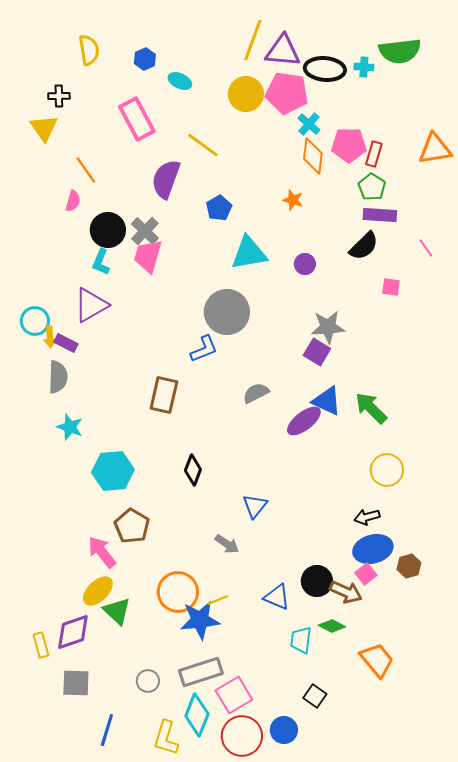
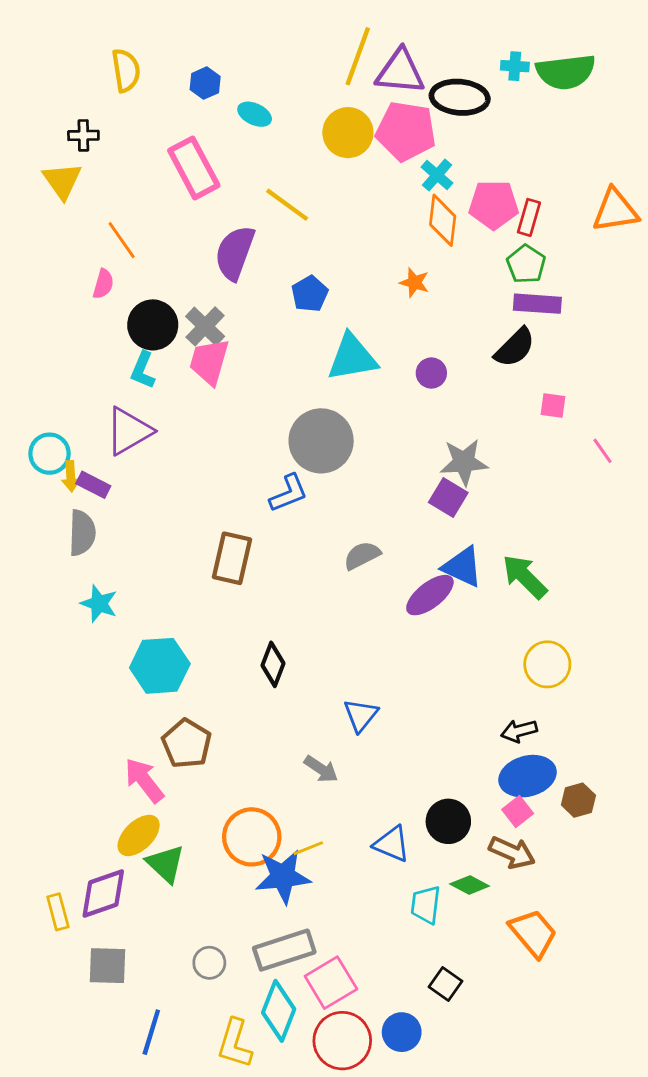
cyan cross: (364, 67) -> (515, 66), moved
pink line: (426, 248) -> (602, 451), moved
brown arrow: (346, 592) -> (512, 852), moved

